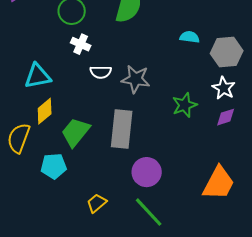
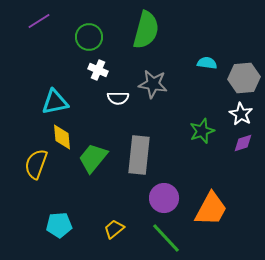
gray star: (136, 79) -> (153, 84), moved
yellow diamond: (45, 111) -> (62, 137), turned -56
cyan pentagon: (54, 166) -> (59, 225), moved
orange trapezoid: (219, 183) -> (211, 209), moved

